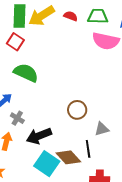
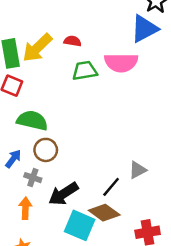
green trapezoid: (98, 16) -> (85, 71), moved
brown circle: (77, 110) -> (46, 150), moved
black line: (88, 149) -> (111, 187), moved, turned 60

